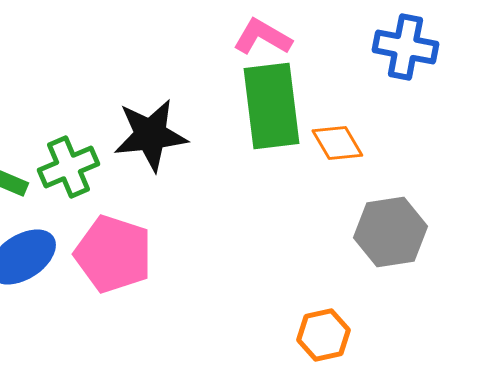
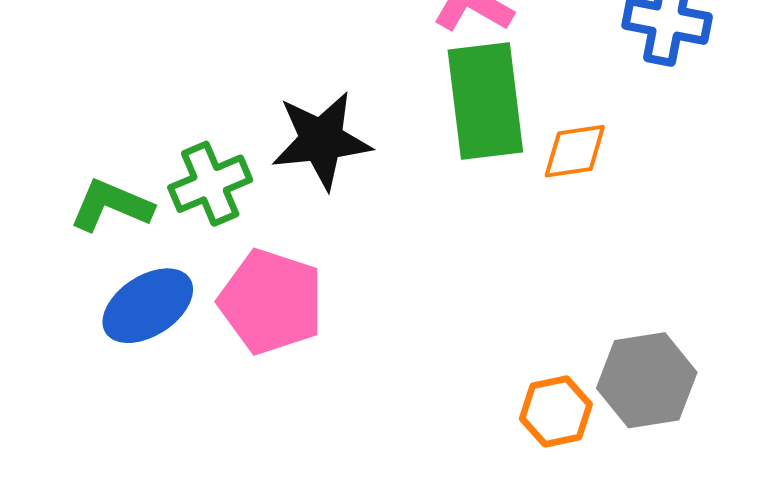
orange diamond: (337, 143) -> (575, 151), turned -68
gray hexagon: (390, 232) -> (647, 380), moved

